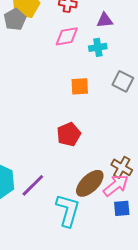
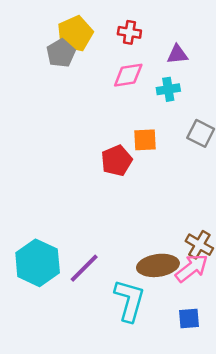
red pentagon: (69, 134) -> (117, 161), moved
brown ellipse: (90, 183) -> (158, 265), turned 36
blue square: (122, 208) -> (189, 319), moved

